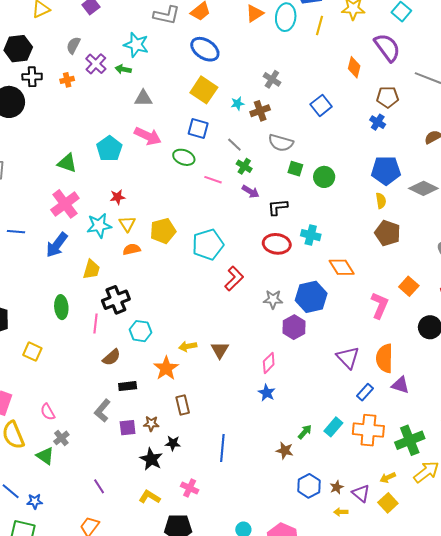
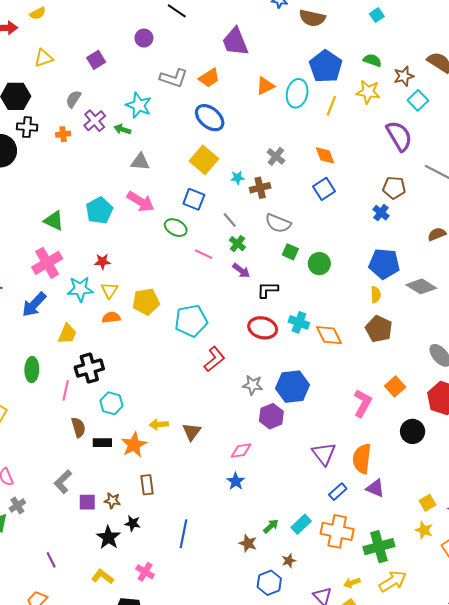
orange diamond: (354, 67) -> (325, 155), moved, turned -40
orange diamond: (342, 267) -> (329, 335), moved
brown semicircle: (111, 357) -> (78, 427), turned -72
pink diamond: (269, 363) -> (241, 451), turned 30
black rectangle: (128, 386) -> (102, 443), moved
brown star: (337, 487) -> (289, 561), moved

